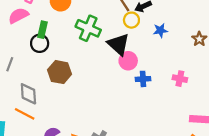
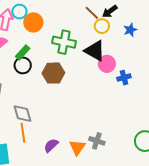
green rectangle: (43, 30) -> (23, 52), turned 42
brown hexagon: (60, 72) -> (53, 73), moved
orange line: (25, 114) -> (23, 133), turned 66

